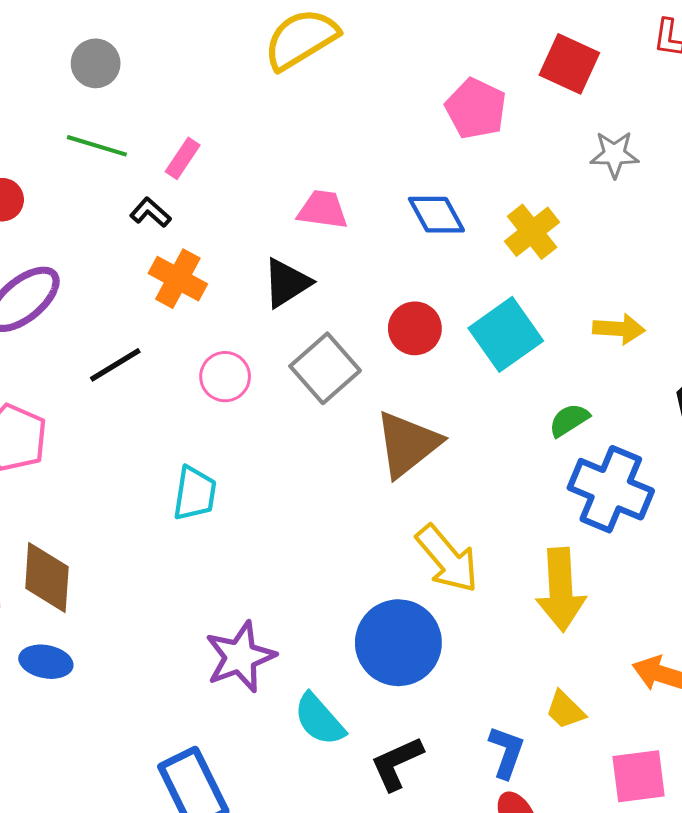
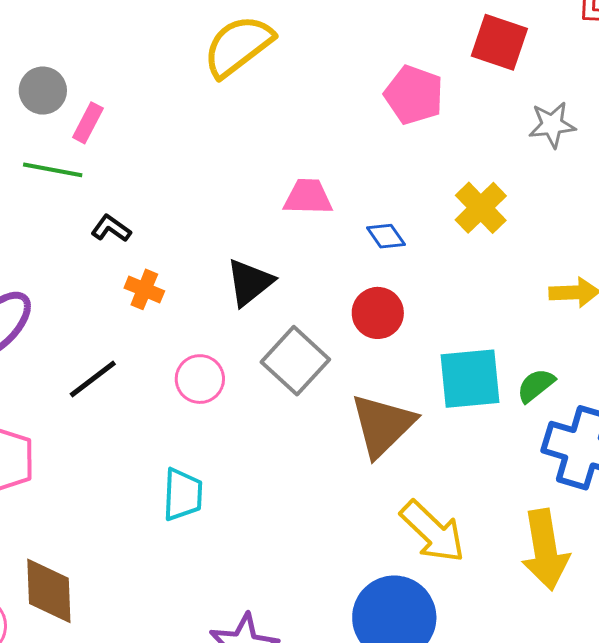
pink rectangle: (183, 158) -> (88, 123), moved
pink trapezoid: (323, 210) -> (308, 197), moved
blue diamond: (436, 215) -> (386, 236), moved, size x0.7
orange cross: (178, 279) -> (144, 289), size x0.7
cyan square: (506, 334) -> (470, 379), moved, turned 36

